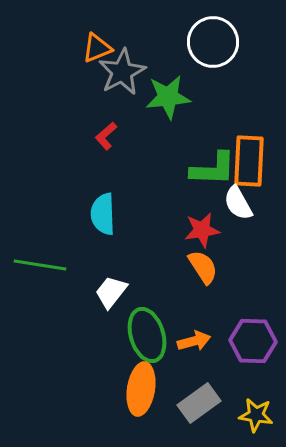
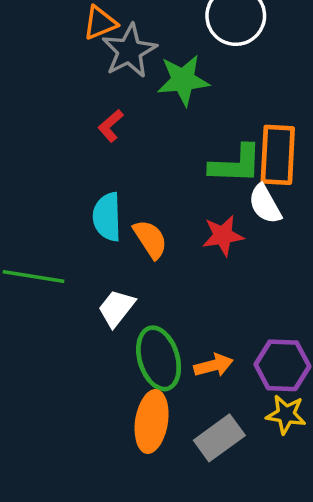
orange semicircle: (203, 267) -> (150, 239), moved
yellow star: (256, 415) -> (286, 414), moved

